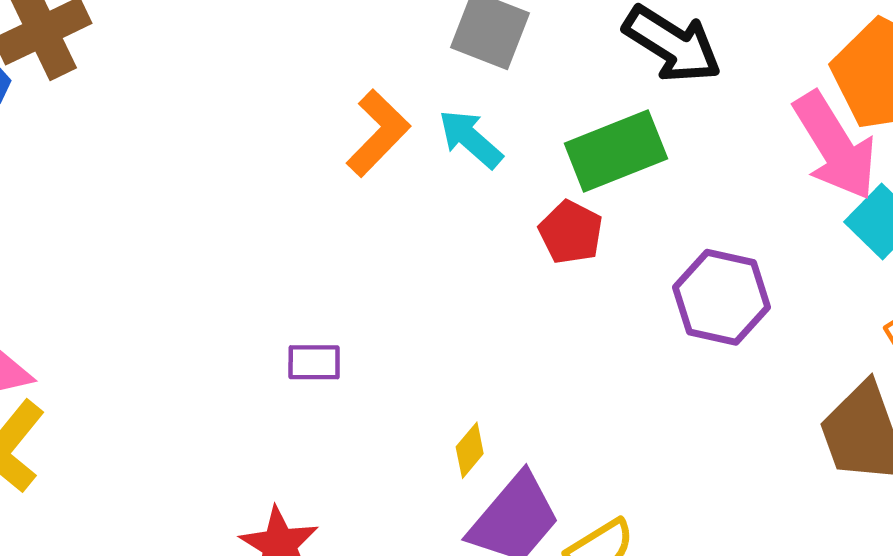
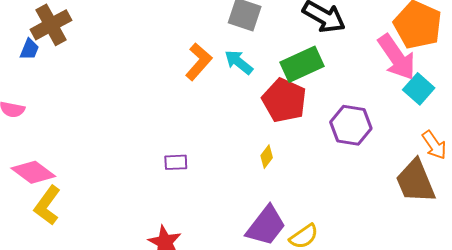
red pentagon: (571, 232) -> (284, 100), size x1.6
yellow diamond: (470, 450) -> (267, 157), moved

